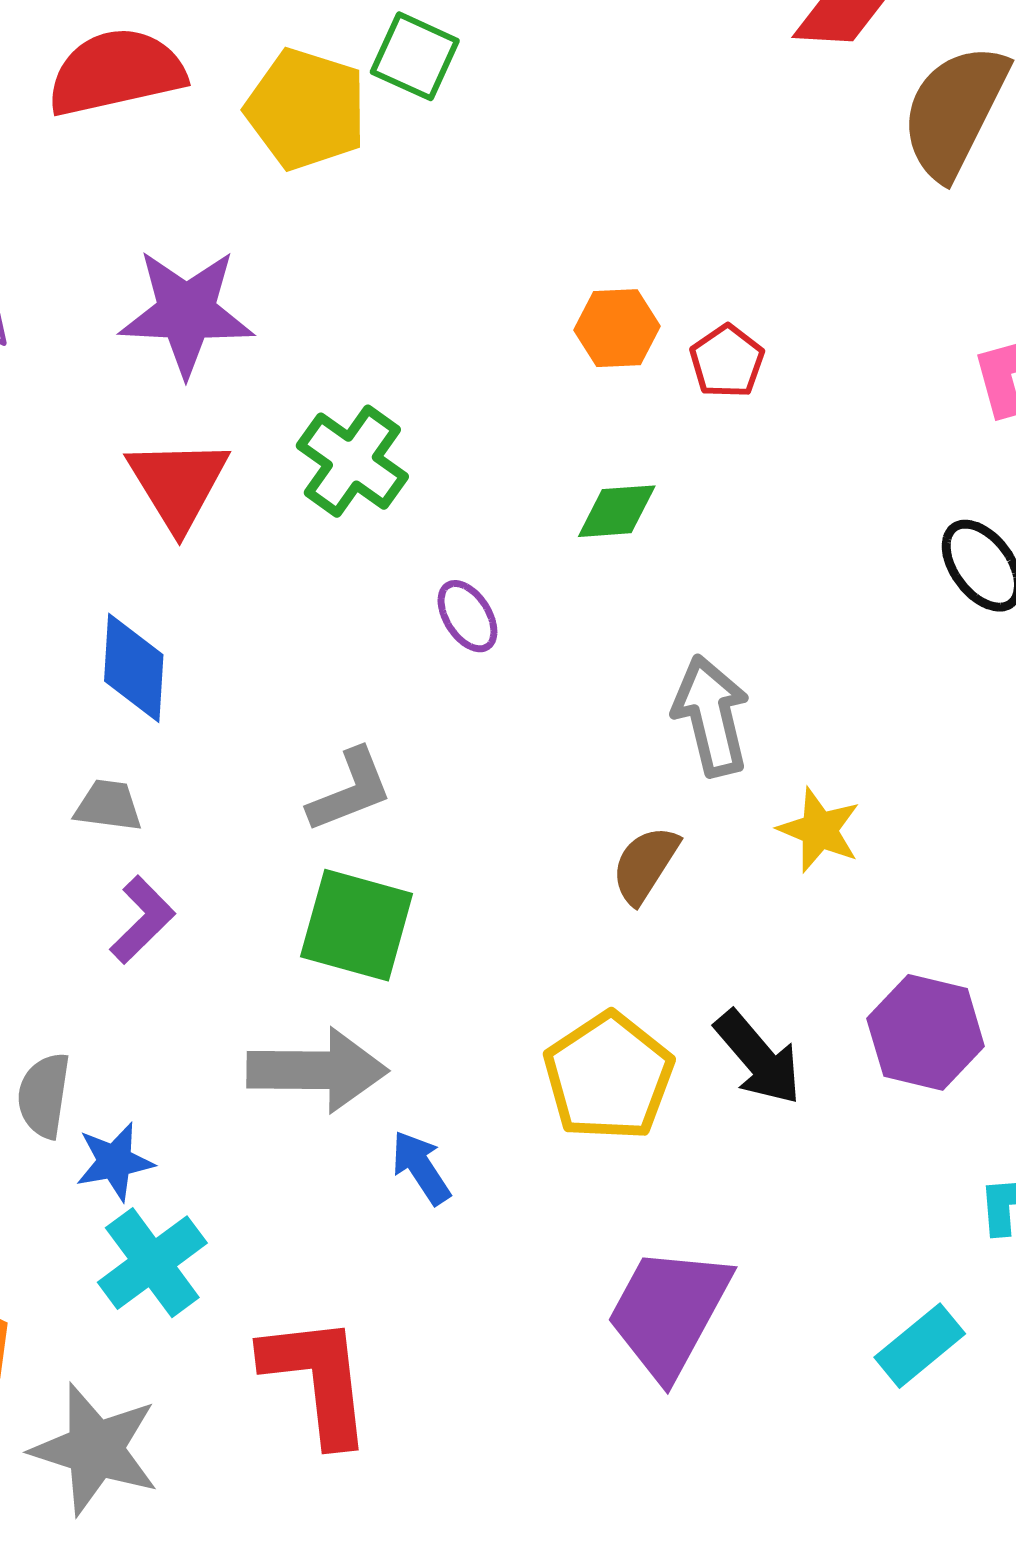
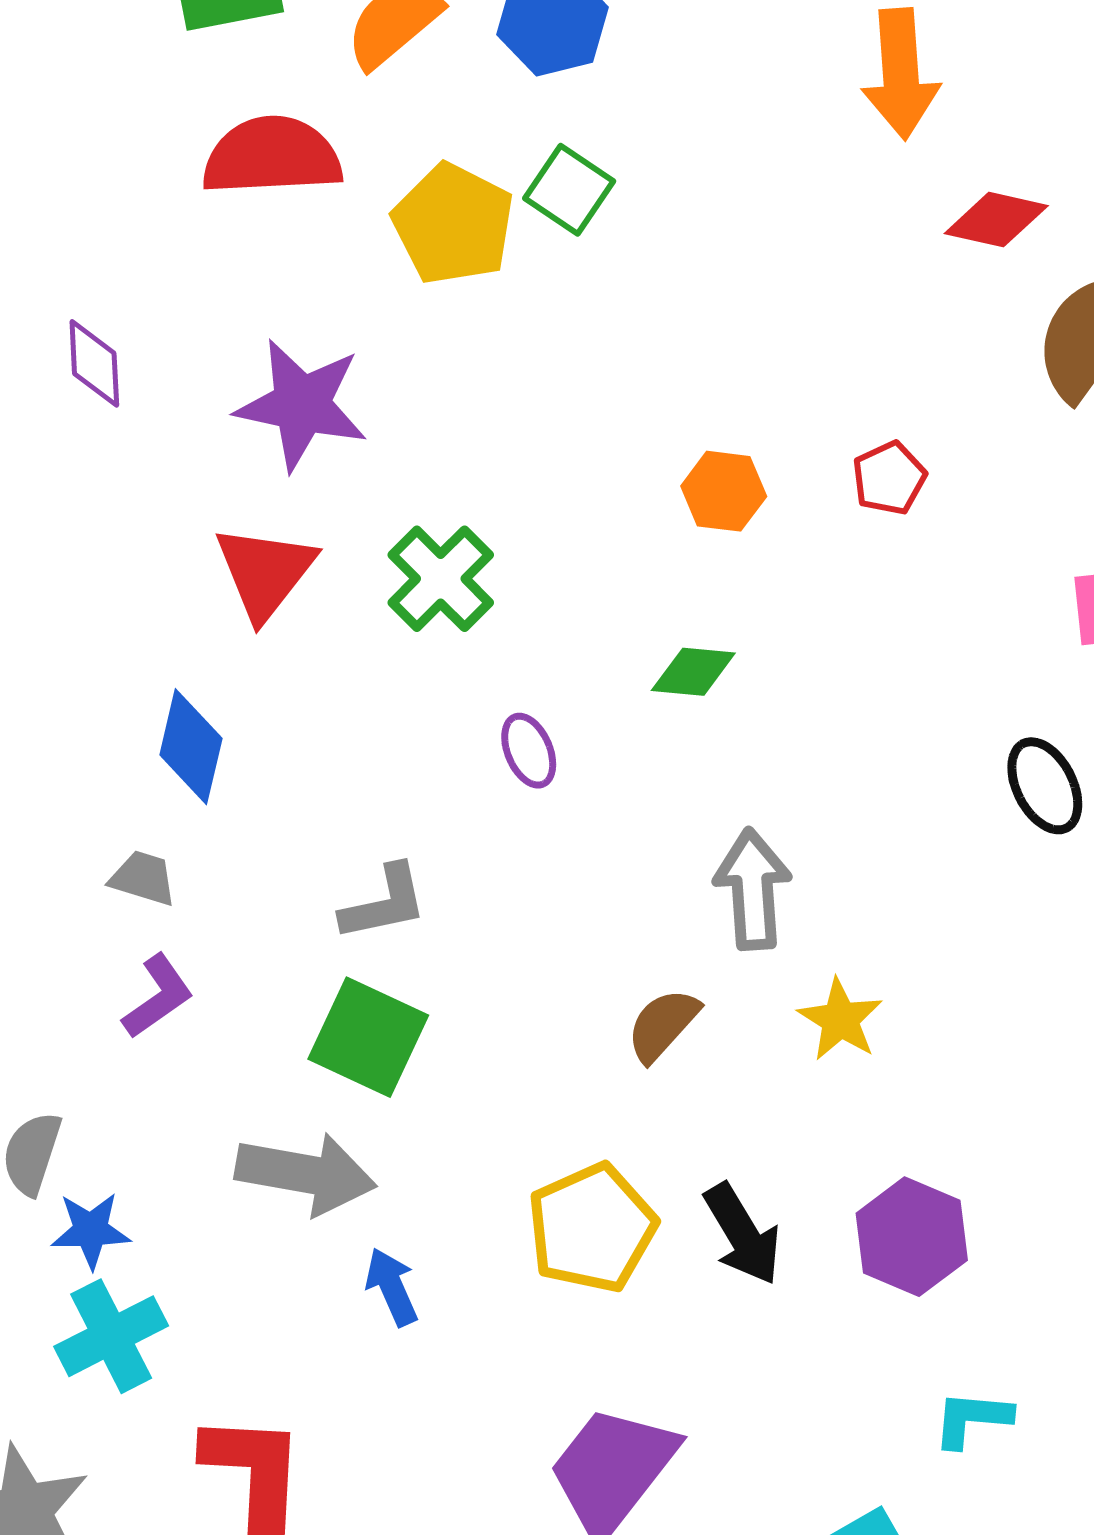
red pentagon: (727, 361) -> (889, 478), moved

